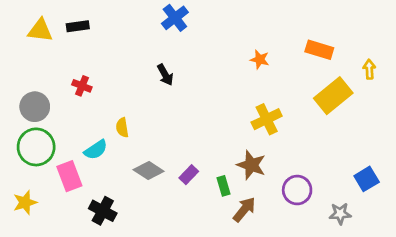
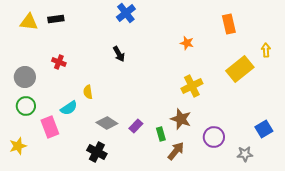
orange rectangle: (319, 50) -> (229, 24), moved, turned 60
green circle: (36, 147) -> (26, 106), size x0.7
black cross: (103, 211) -> (97, 152), moved

